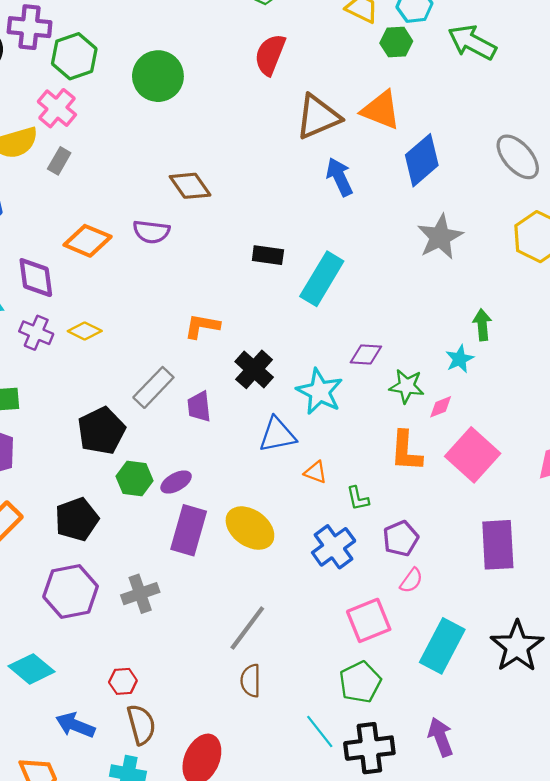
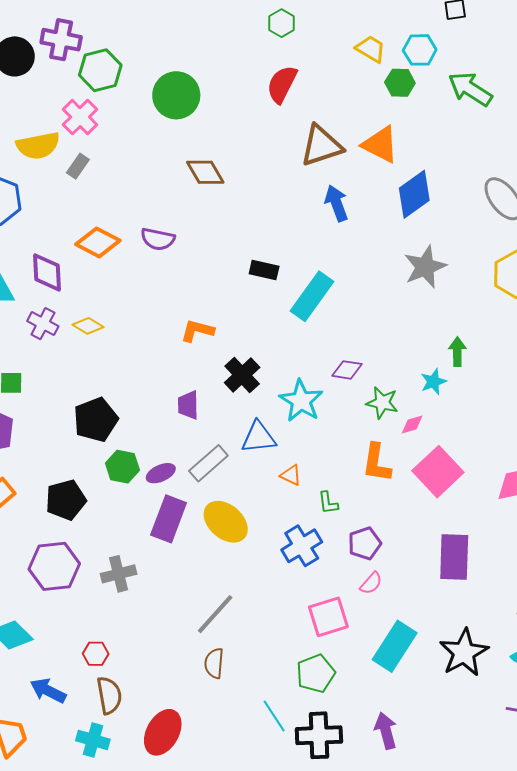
brown diamond: (190, 186) -> (205, 172), moved
gray rectangle: (153, 387) -> (208, 463), moved

